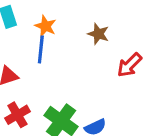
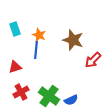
brown star: (98, 34) -> (73, 40), size x1.5

